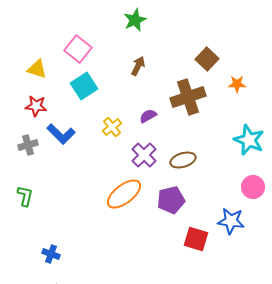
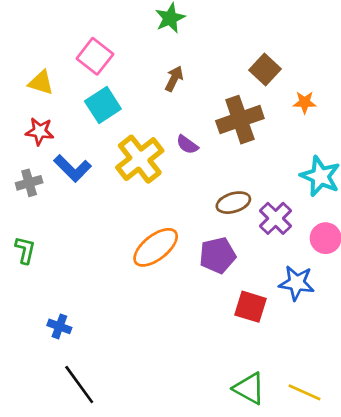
purple semicircle: (148, 116) -> (187, 145), turned -114
yellow cross: (112, 127) -> (140, 159), size x1.8
purple cross: (144, 155) -> (276, 218), moved

